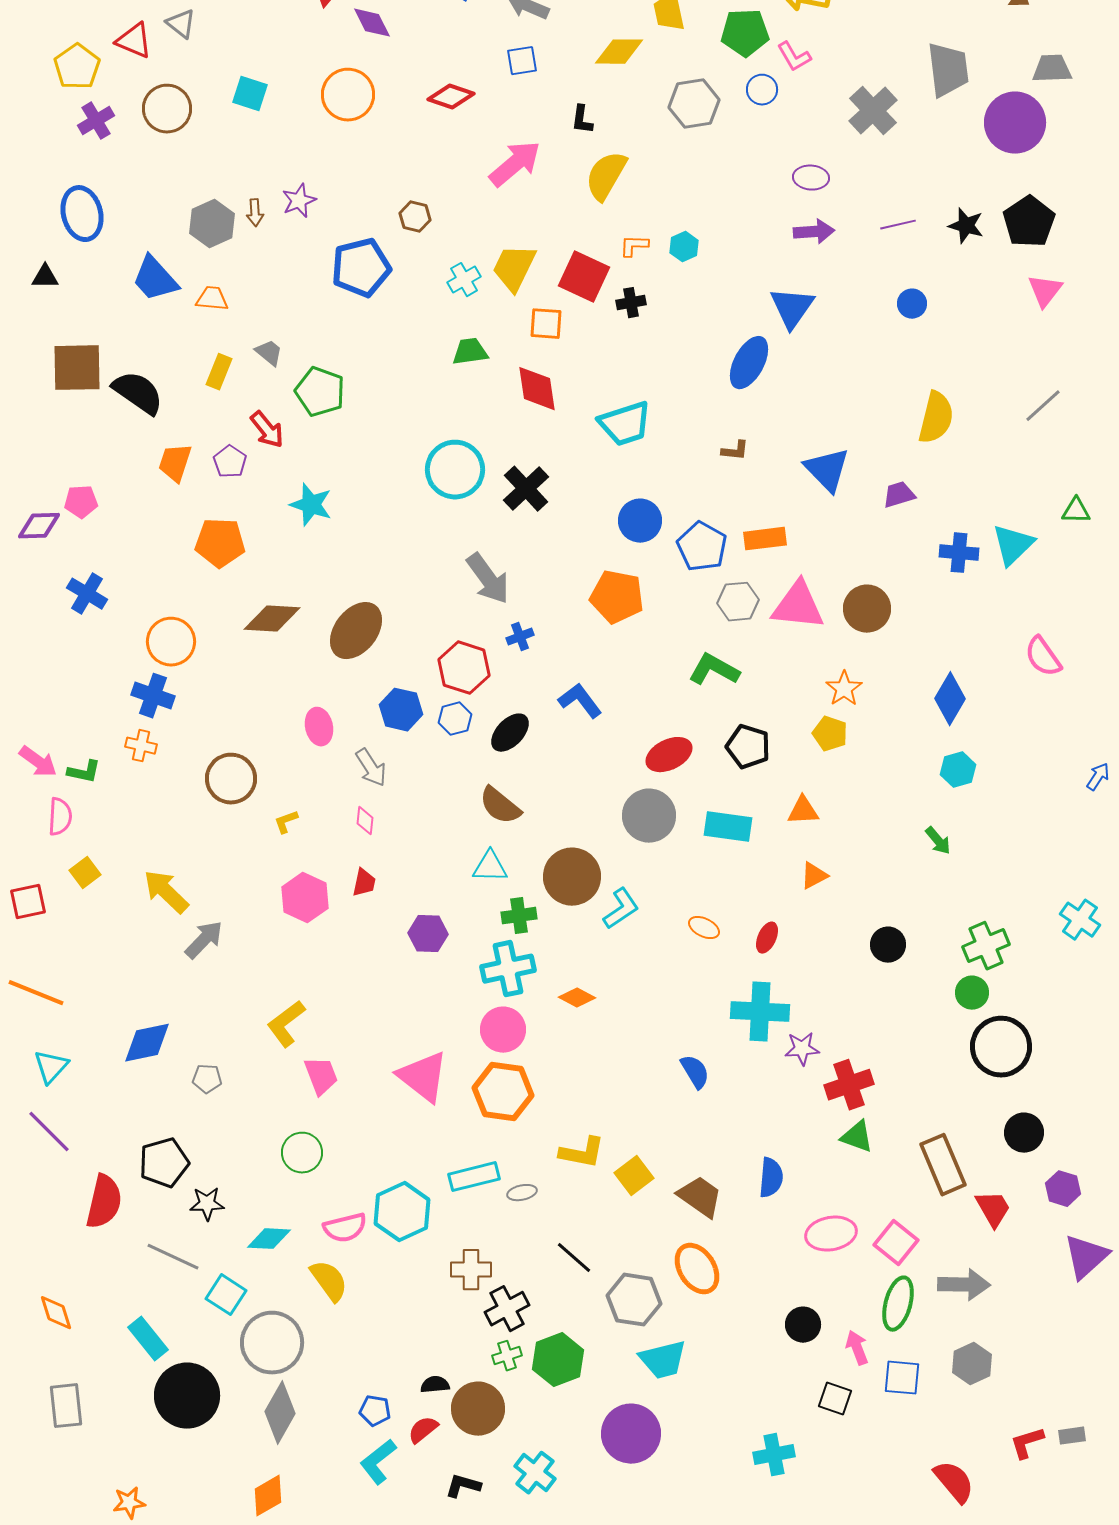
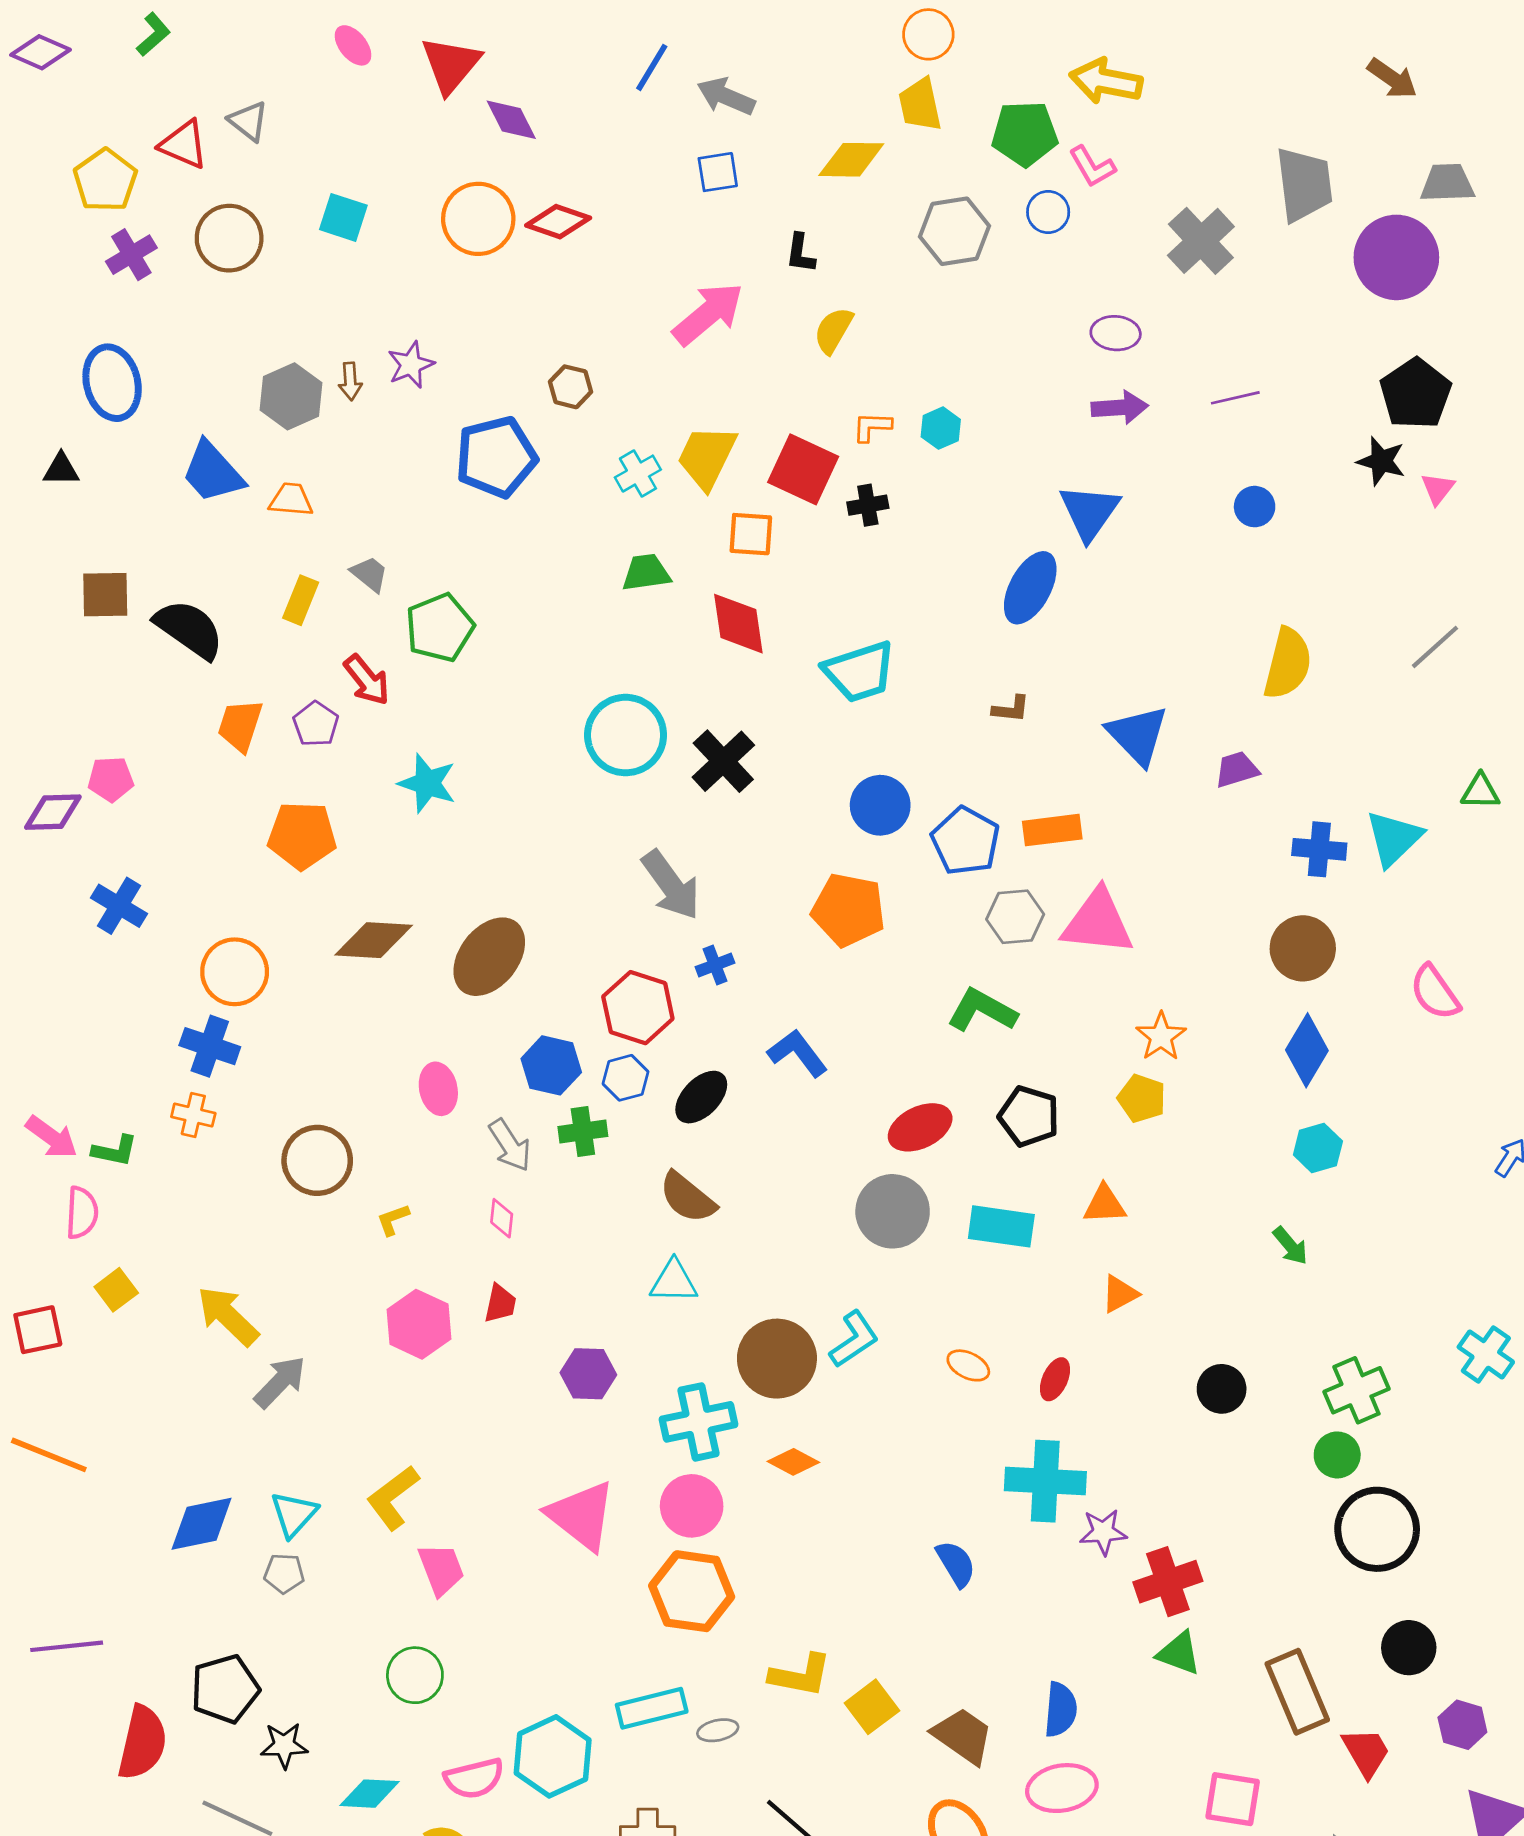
red diamond: (451, 97) -> (558, 222), moved
yellow semicircle: (606, 176) -> (833, 330), size x0.7
black star: (966, 226) -> (1381, 461), moved
pink triangle: (1045, 291) -> (1438, 489), size x0.7
brown square: (77, 368) -> (105, 595), size x0.7
green pentagon: (320, 392) -> (440, 628), turned 30
brown circle: (867, 609) -> (1303, 948), moved
brown circle: (572, 877) -> (777, 1359), moved
green cross: (519, 916) -> (583, 1131), moved
cyan triangle: (51, 1067) -> (294, 1514), moved
pink triangle: (423, 1077) -> (581, 1516), moved
purple line: (49, 1132) -> (67, 1646), turned -51
pink ellipse: (831, 1234) -> (1062, 1788), moved
pink square: (896, 1243) -> (1233, 1799), turned -30

